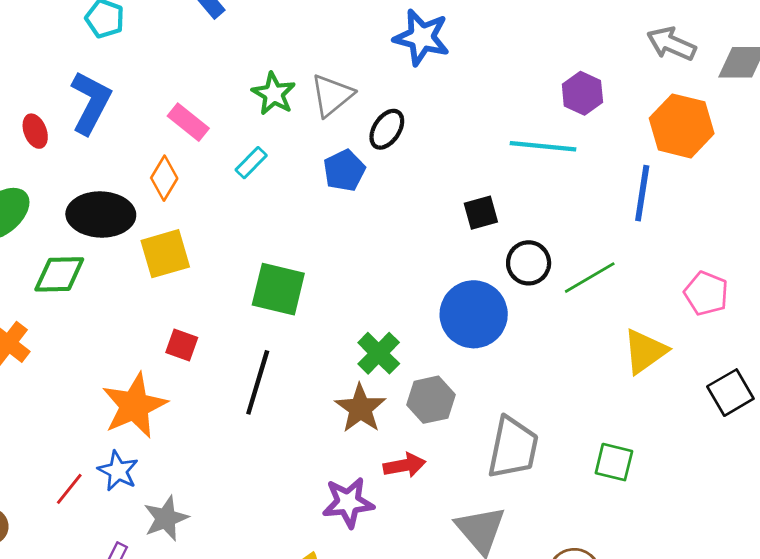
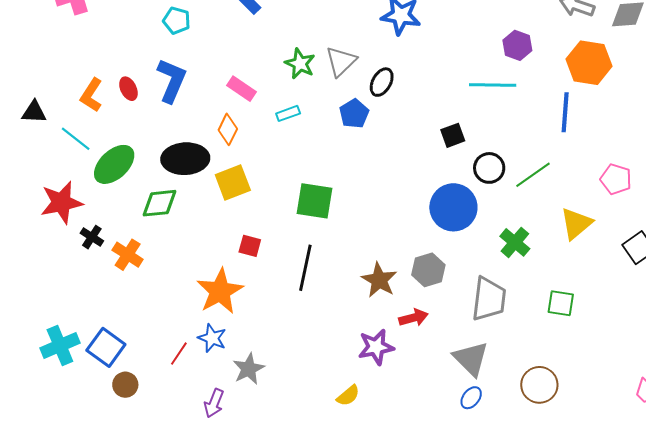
red ellipse: (35, 131) -> (128, 89), moved
cyan rectangle: (251, 163) -> (288, 113), turned 30
green cross: (379, 353) -> (515, 242), moved

